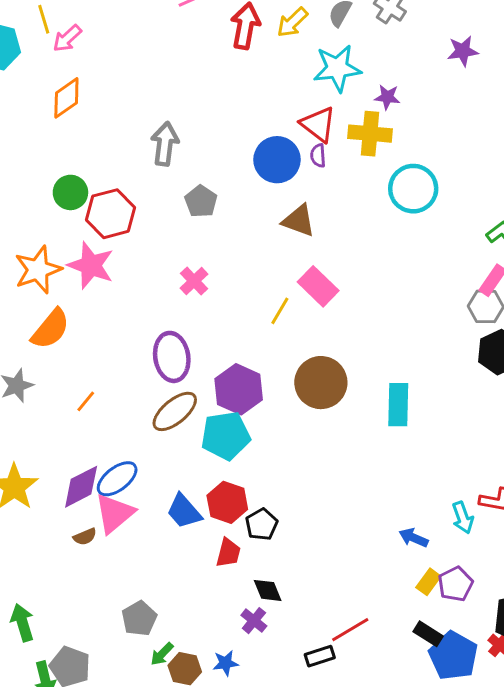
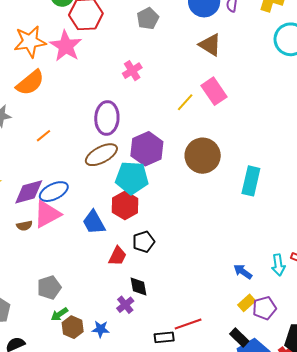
red hexagon: (227, 502) -> (125, 205), moved

